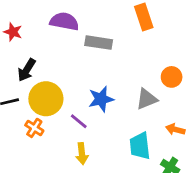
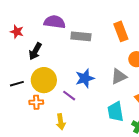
orange rectangle: (144, 17) -> (121, 31), moved
black arrow: (27, 70) -> (35, 51), moved
orange cross: (34, 128) -> (36, 102), turned -32
yellow arrow: (82, 154) -> (61, 122), moved

